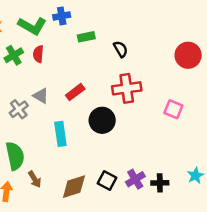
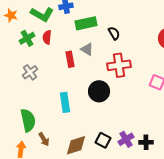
green rectangle: (86, 37) -> (86, 23), size x1.5
red rectangle: (75, 92) -> (70, 59), moved, turned -63
gray triangle: (41, 96) -> (87, 49), moved
gray cross: (19, 109) -> (30, 72), moved

